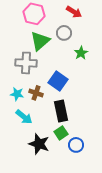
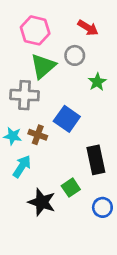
black rectangle: (61, 111) -> (96, 160), moved
cyan arrow: (24, 117) -> (22, 166), turned -96
blue circle: (76, 145) -> (102, 207), moved

